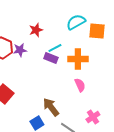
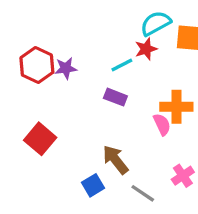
red star: (36, 30) -> (146, 49), moved
purple rectangle: (51, 58) -> (115, 97), moved
orange cross: (78, 59) -> (176, 107), moved

